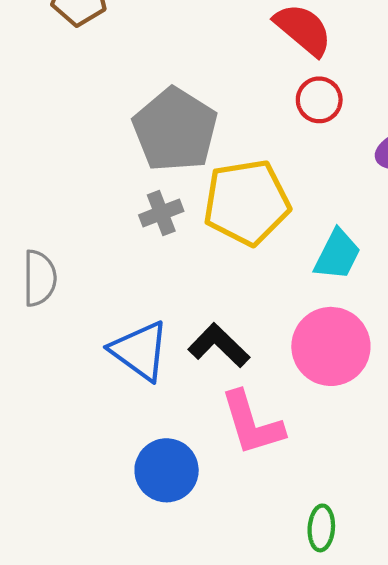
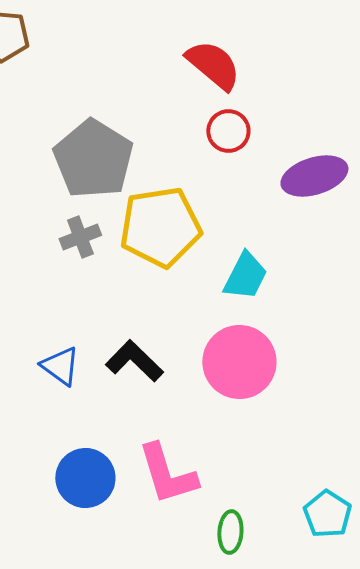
blue triangle: (140, 351) -> (60, 366), size x0.7
pink L-shape: (252, 423) -> (167, 474), moved

